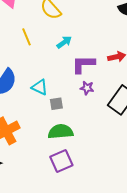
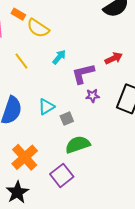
cyan triangle: (40, 87) -> (46, 107), turned -42
purple square: (61, 161) -> (62, 175), moved

